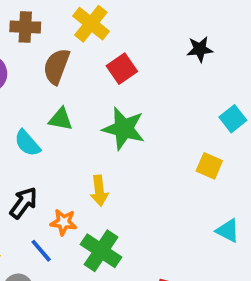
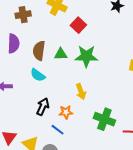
brown semicircle: (56, 66) -> (39, 51), moved
green triangle: (61, 119) -> (61, 54), moved
green cross: (101, 251) -> (104, 119), moved

